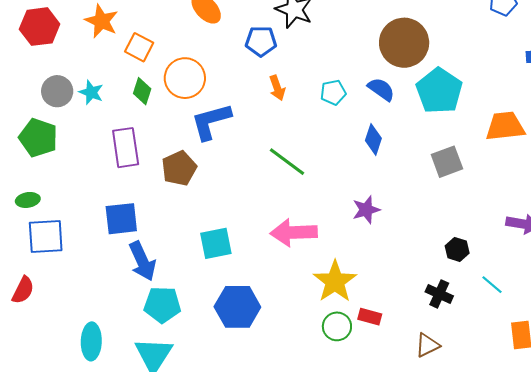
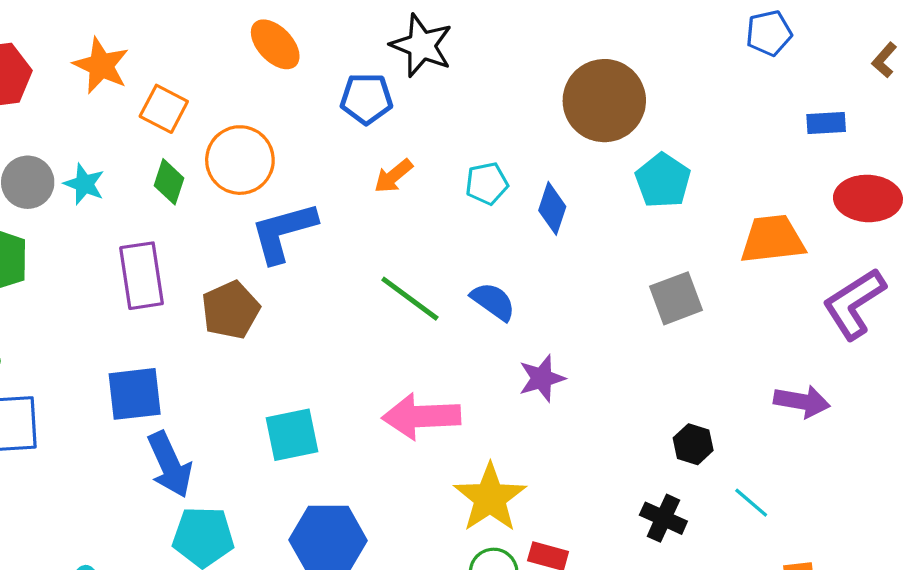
orange arrow: (277, 88) -> (393, 176), turned 70
blue semicircle: (381, 89) -> (493, 301), moved
cyan pentagon: (439, 91) -> (663, 181), size x0.7
blue diamond: (373, 139) -> (552, 208), moved

